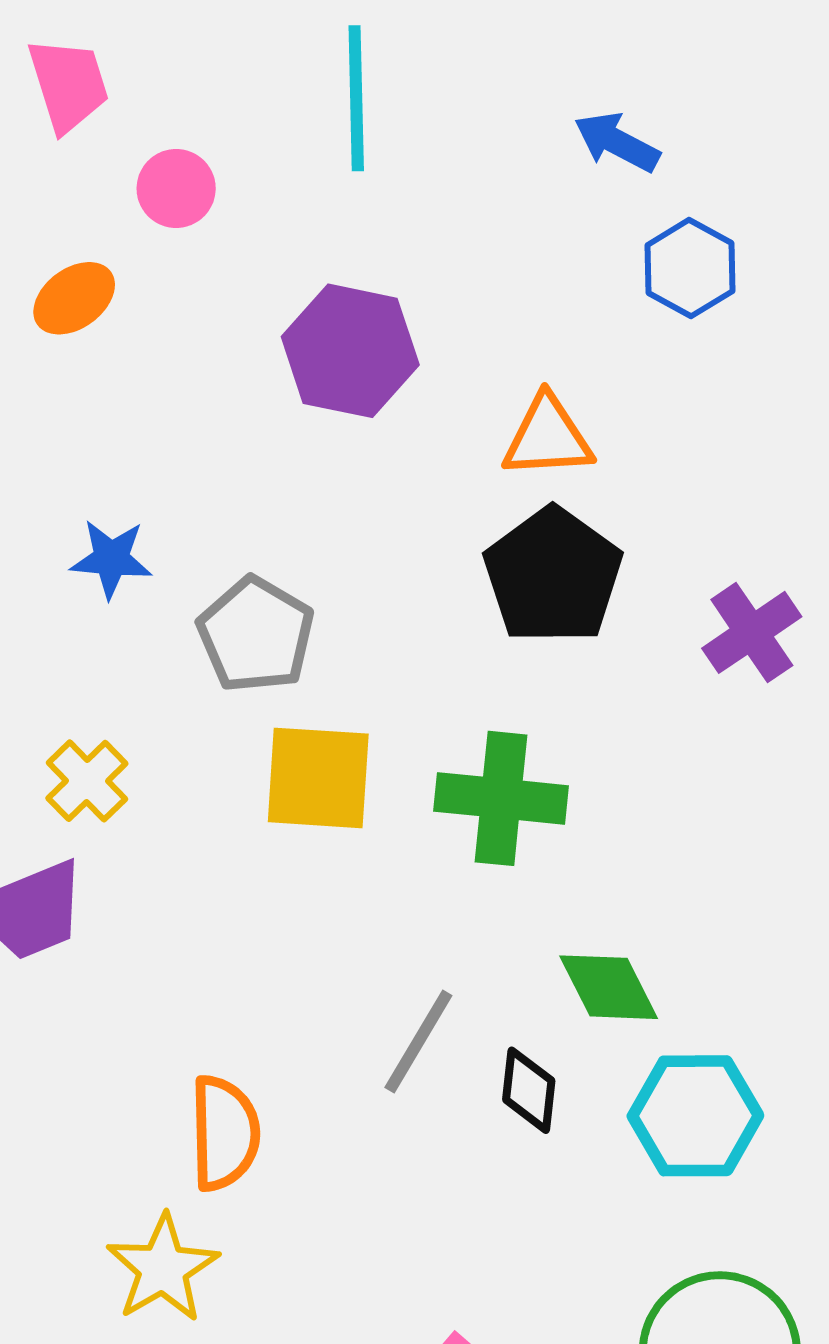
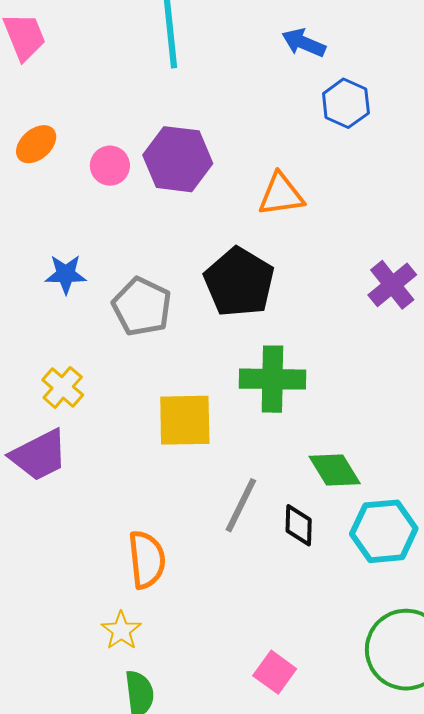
pink circle: (176, 188) -> (110, 166), moved
black pentagon: (553, 576) -> (239, 282), moved
yellow square: (318, 778) -> (185, 420), moved
yellow star: (163, 1268) -> (121, 630), size x0.7

